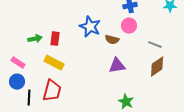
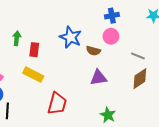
green arrow: (35, 39) -> (17, 38), moved, turned -72
red trapezoid: (52, 91) -> (57, 104), moved

